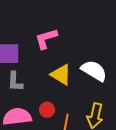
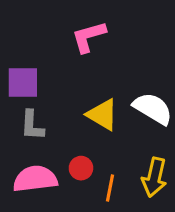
pink L-shape: (46, 39) -> (89, 37), moved

